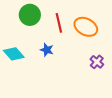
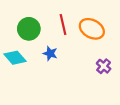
green circle: (30, 15) -> (29, 29), moved

